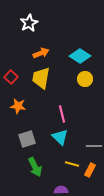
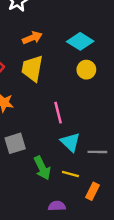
cyan triangle: (60, 137) -> (70, 142), moved
green arrow: (35, 167) -> (42, 168), moved
orange rectangle: (90, 170) -> (92, 191), moved

